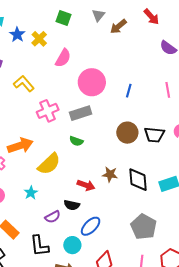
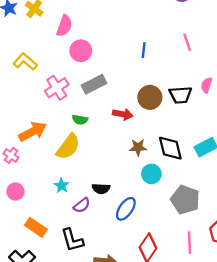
pink circle: (92, 82) -> (81, 51), moved, size x0.7
green semicircle: (76, 141) -> (80, 120), moved
red arrow: (86, 185) -> (123, 114), moved
cyan star: (31, 193) -> (62, 186), moved
cyan circle: (72, 245) -> (151, 174), moved

